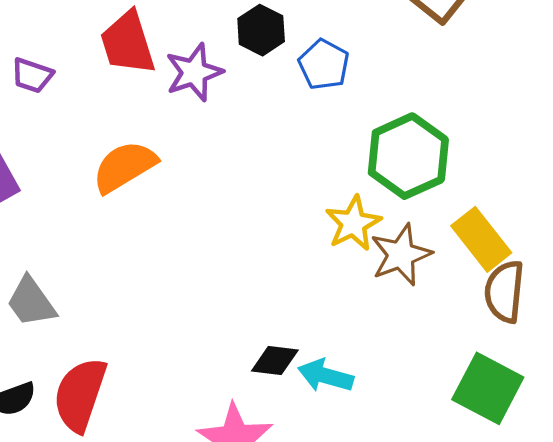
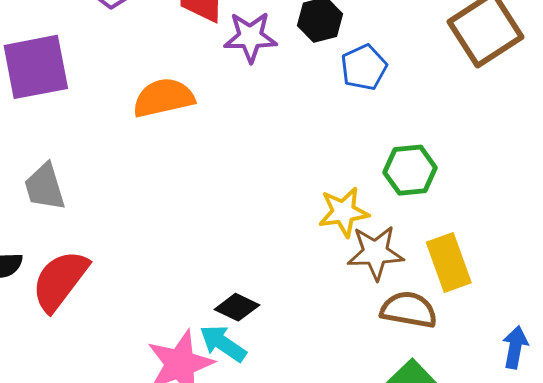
green hexagon: (408, 156) -> (410, 170), size x0.7
brown semicircle: (504, 292) -> (409, 310), moved, turned 76
cyan arrow: (326, 376) -> (223, 343), moved

